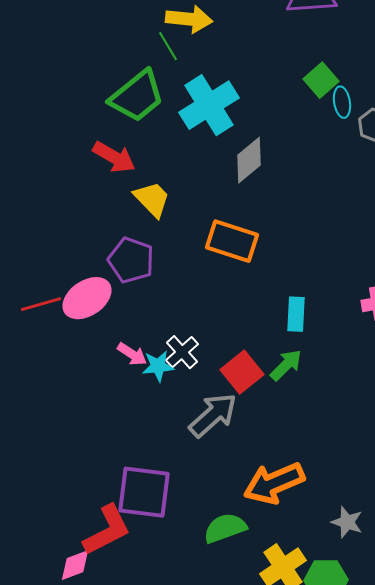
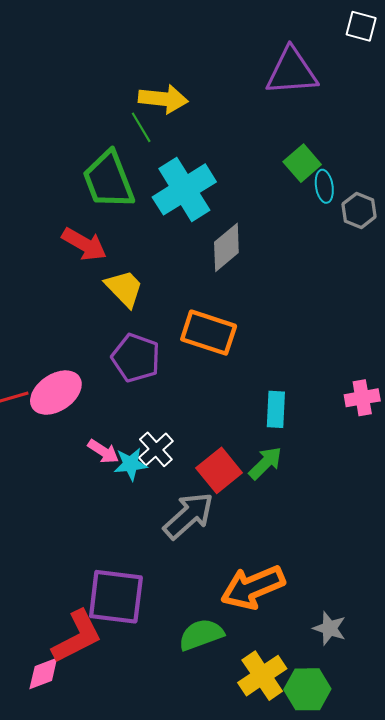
green trapezoid: (137, 96) -> (109, 180), turned 108
purple pentagon: (131, 260) -> (136, 358), moved

